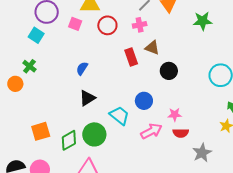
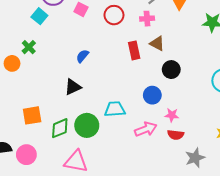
black triangle: (87, 98) -> (73, 87), moved
blue circle: (144, 101) -> (152, 95), moved
cyan trapezoid: (119, 116) -> (115, 109), turned -50

